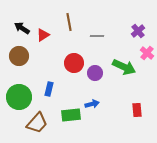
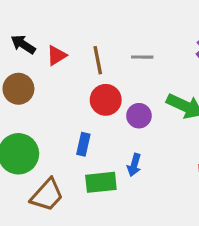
brown line: (69, 22) -> (98, 60), moved
blue rectangle: (49, 89) -> (83, 144), moved
blue arrow: (92, 104) -> (134, 165), turned 120

